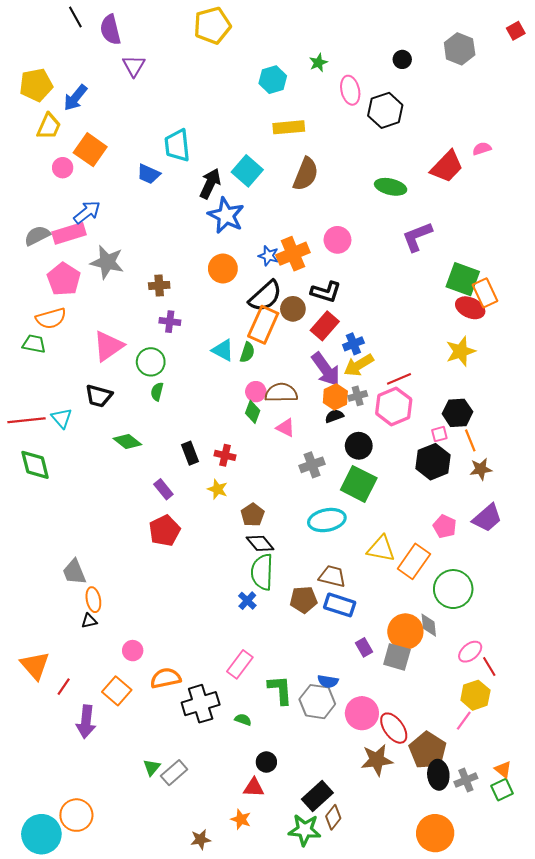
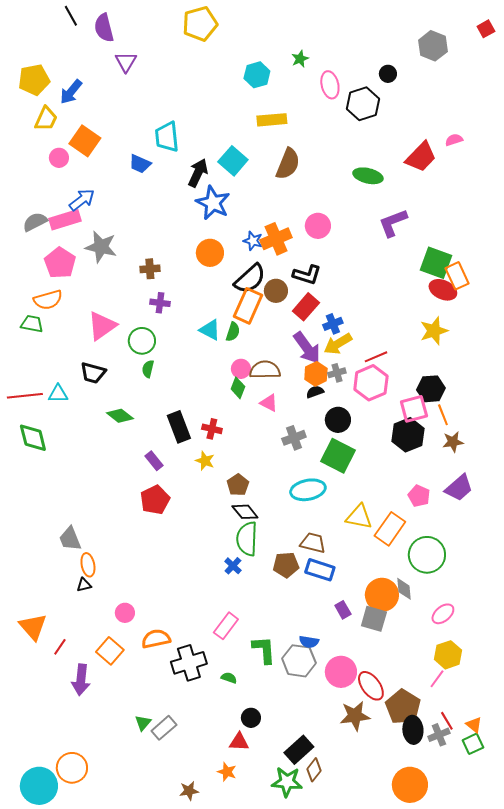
black circle: (402, 59) -> (388, 74), moved
cyan triangle: (62, 418) -> (58, 394), turned -50
pink square: (439, 434) -> (414, 409), size x1.8
black rectangle: (190, 453) -> (179, 427), size x1.4
red line: (489, 666) -> (447, 721), moved

